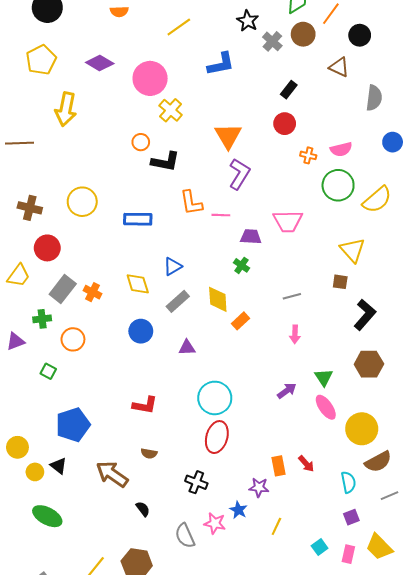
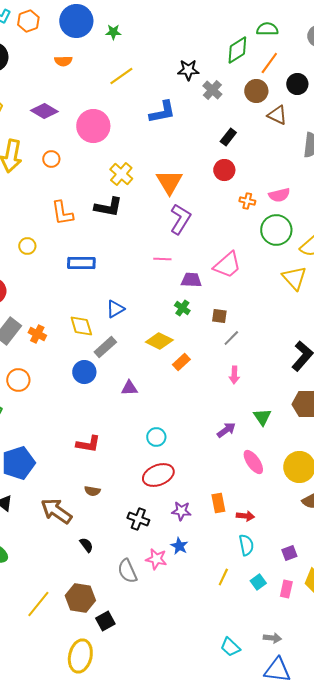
black star: (248, 21) -> (188, 70), turned -30
brown circle: (303, 34) -> (256, 91), moved
yellow cross: (171, 110) -> (121, 174), moved
orange circle: (141, 142) -> (51, 159), moved
yellow circle: (82, 202) -> (27, 246), size x0.6
orange L-shape: (191, 203) -> (62, 213), moved
pink trapezoid: (288, 221) -> (227, 265), turned -40
yellow triangle: (352, 250) -> (294, 278), moved
brown square: (340, 282) -> (219, 316), moved
gray line: (292, 296) -> (231, 338), turned -30
yellow diamond: (218, 299) -> (159, 341), turned -60
gray rectangle: (178, 301) -> (105, 347), moved
cyan circle: (215, 398) -> (156, 437), size x0.6
pink ellipse: (326, 407) -> (253, 462), moved
red ellipse: (217, 437) -> (158, 475), turned 52
red arrow: (306, 464) -> (245, 516), moved, turned -42
cyan semicircle: (348, 482) -> (246, 545), moved
purple star: (259, 487) -> (181, 511), moved
yellow line: (276, 526) -> (223, 577), moved

